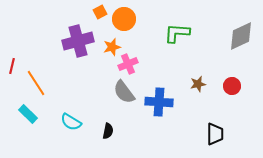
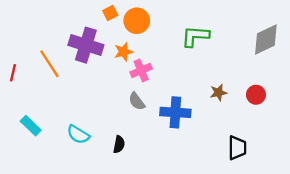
purple cross: (78, 41) -> (86, 45), turned 32
orange line: (36, 83) -> (49, 64), moved
gray semicircle: (124, 92) -> (137, 101), size x0.7

